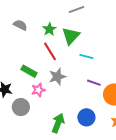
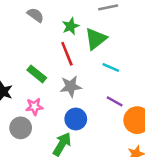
pink star: (38, 90) -> (34, 107), moved
gray circle: (21, 107) -> (21, 128), moved
blue circle: (86, 117) -> (76, 119), moved

